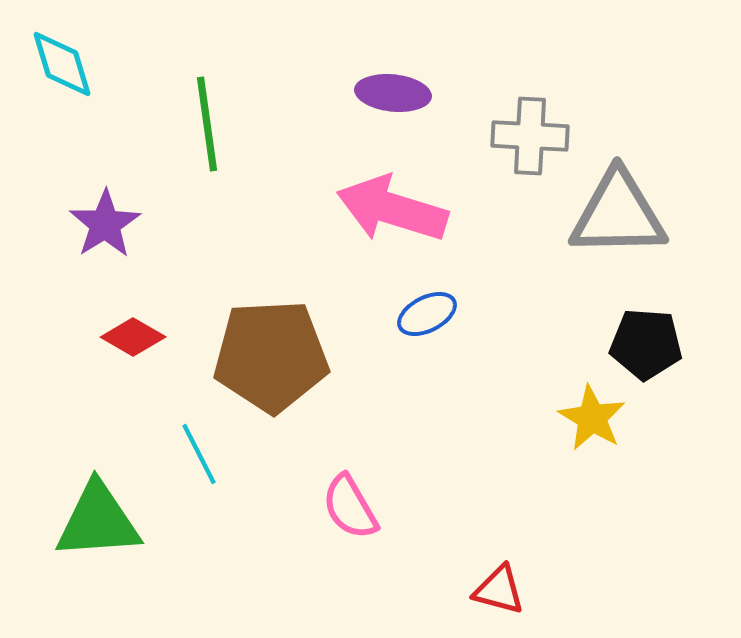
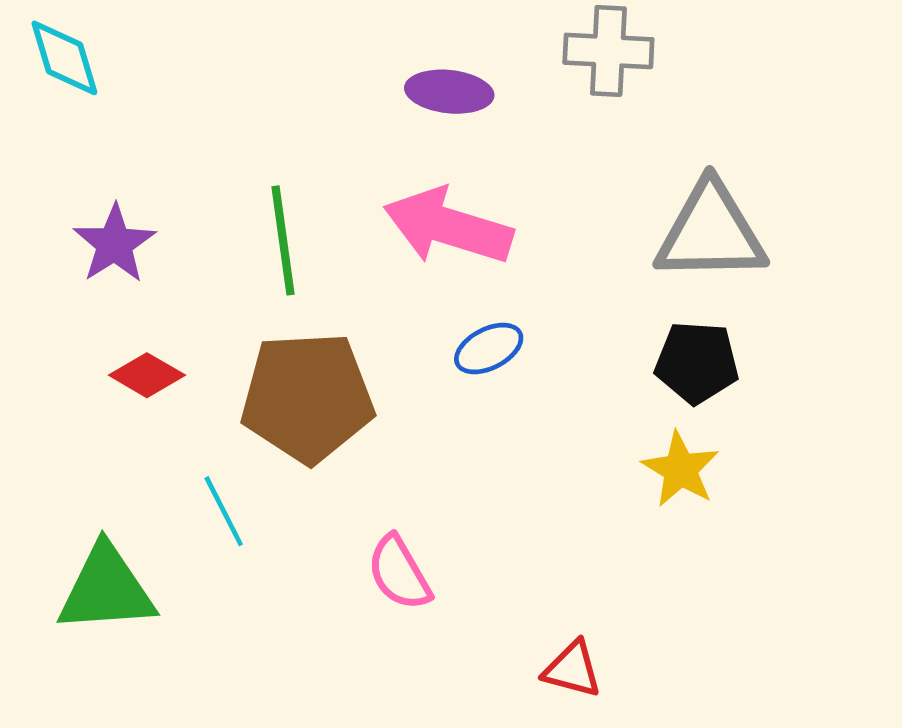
green line: (207, 124) -> (283, 240), moved
gray cross: (530, 136) -> (608, 51), moved
black pentagon: (646, 344) -> (697, 362), moved

